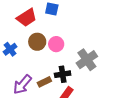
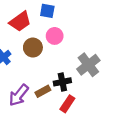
pink circle: (56, 44) -> (55, 36), moved

